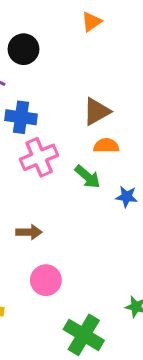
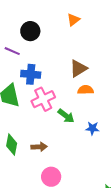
orange triangle: (91, 22) -> (73, 20), moved
green arrow: (88, 177) -> (66, 116), moved
blue star: (127, 197) -> (92, 128), moved

